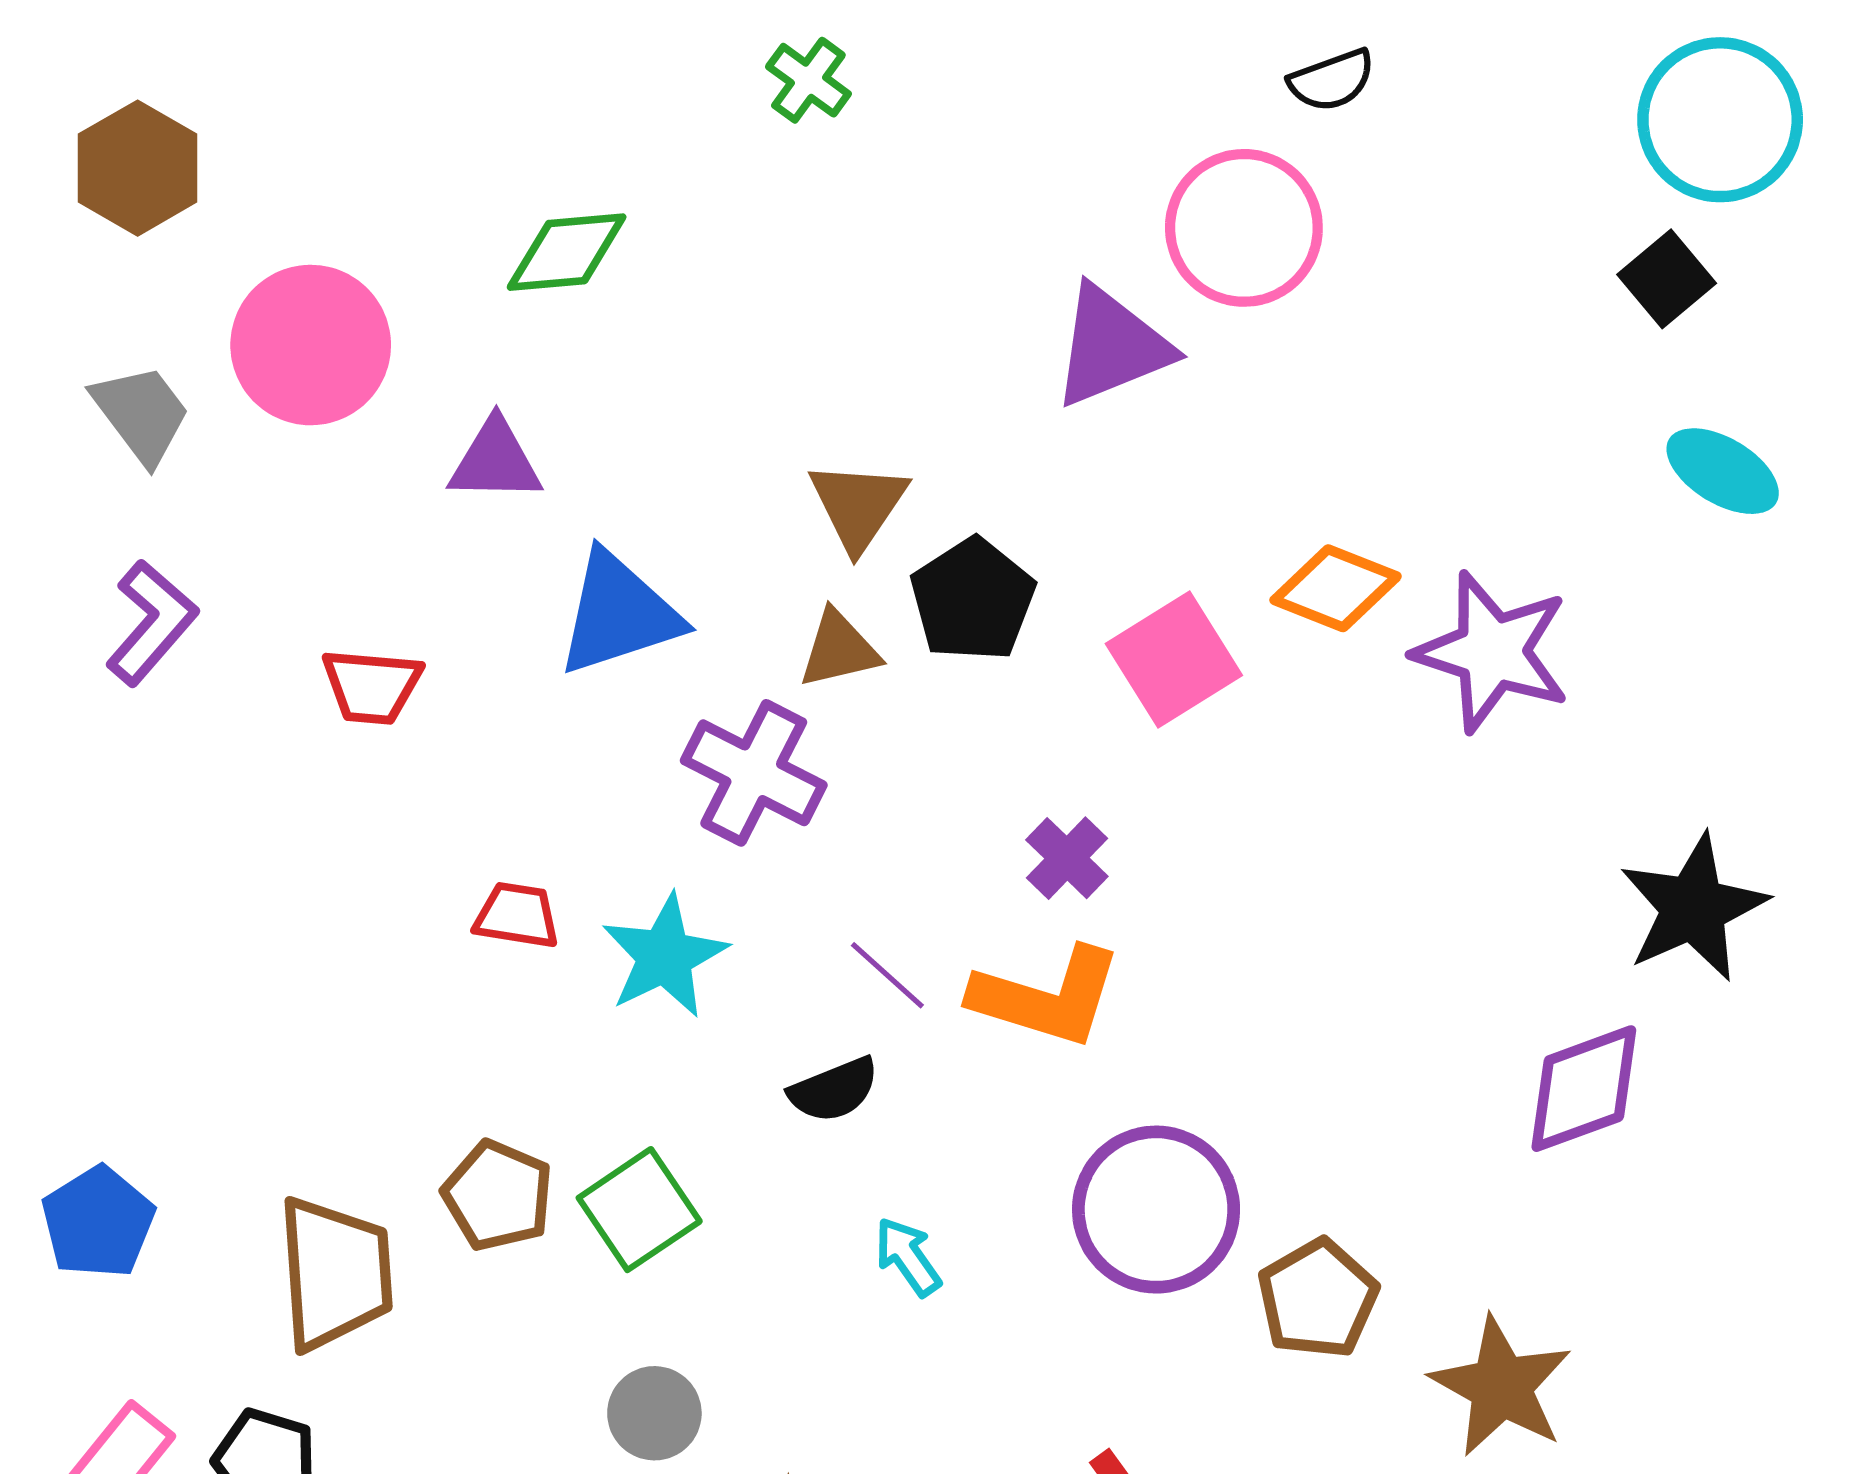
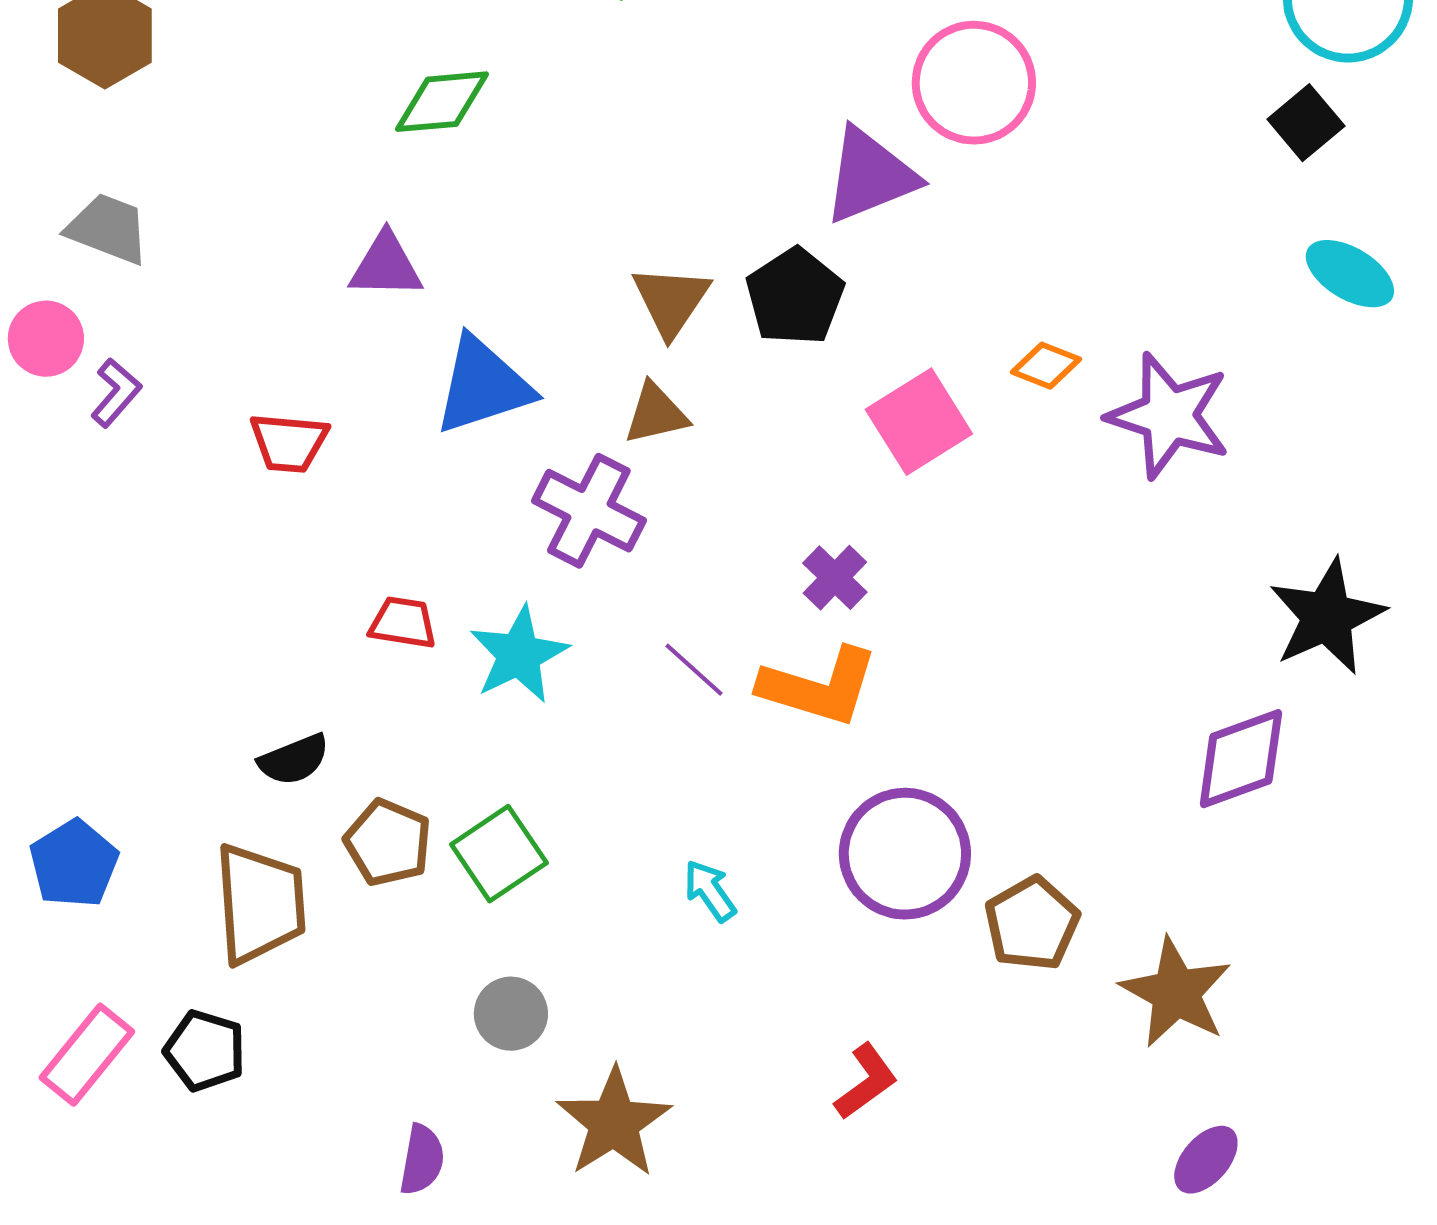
pink circle: (311, 345) -> (46, 339), moved, size x0.6
gray trapezoid: (141, 414) -> (108, 229), turned -32
orange diamond: (1336, 588) -> (1046, 366), size x0.7
black pentagon: (973, 600) -> (795, 297), moved
purple L-shape: (152, 623) -> (116, 393), size x0.7
black semicircle: (834, 1090) -> (294, 760), moved

